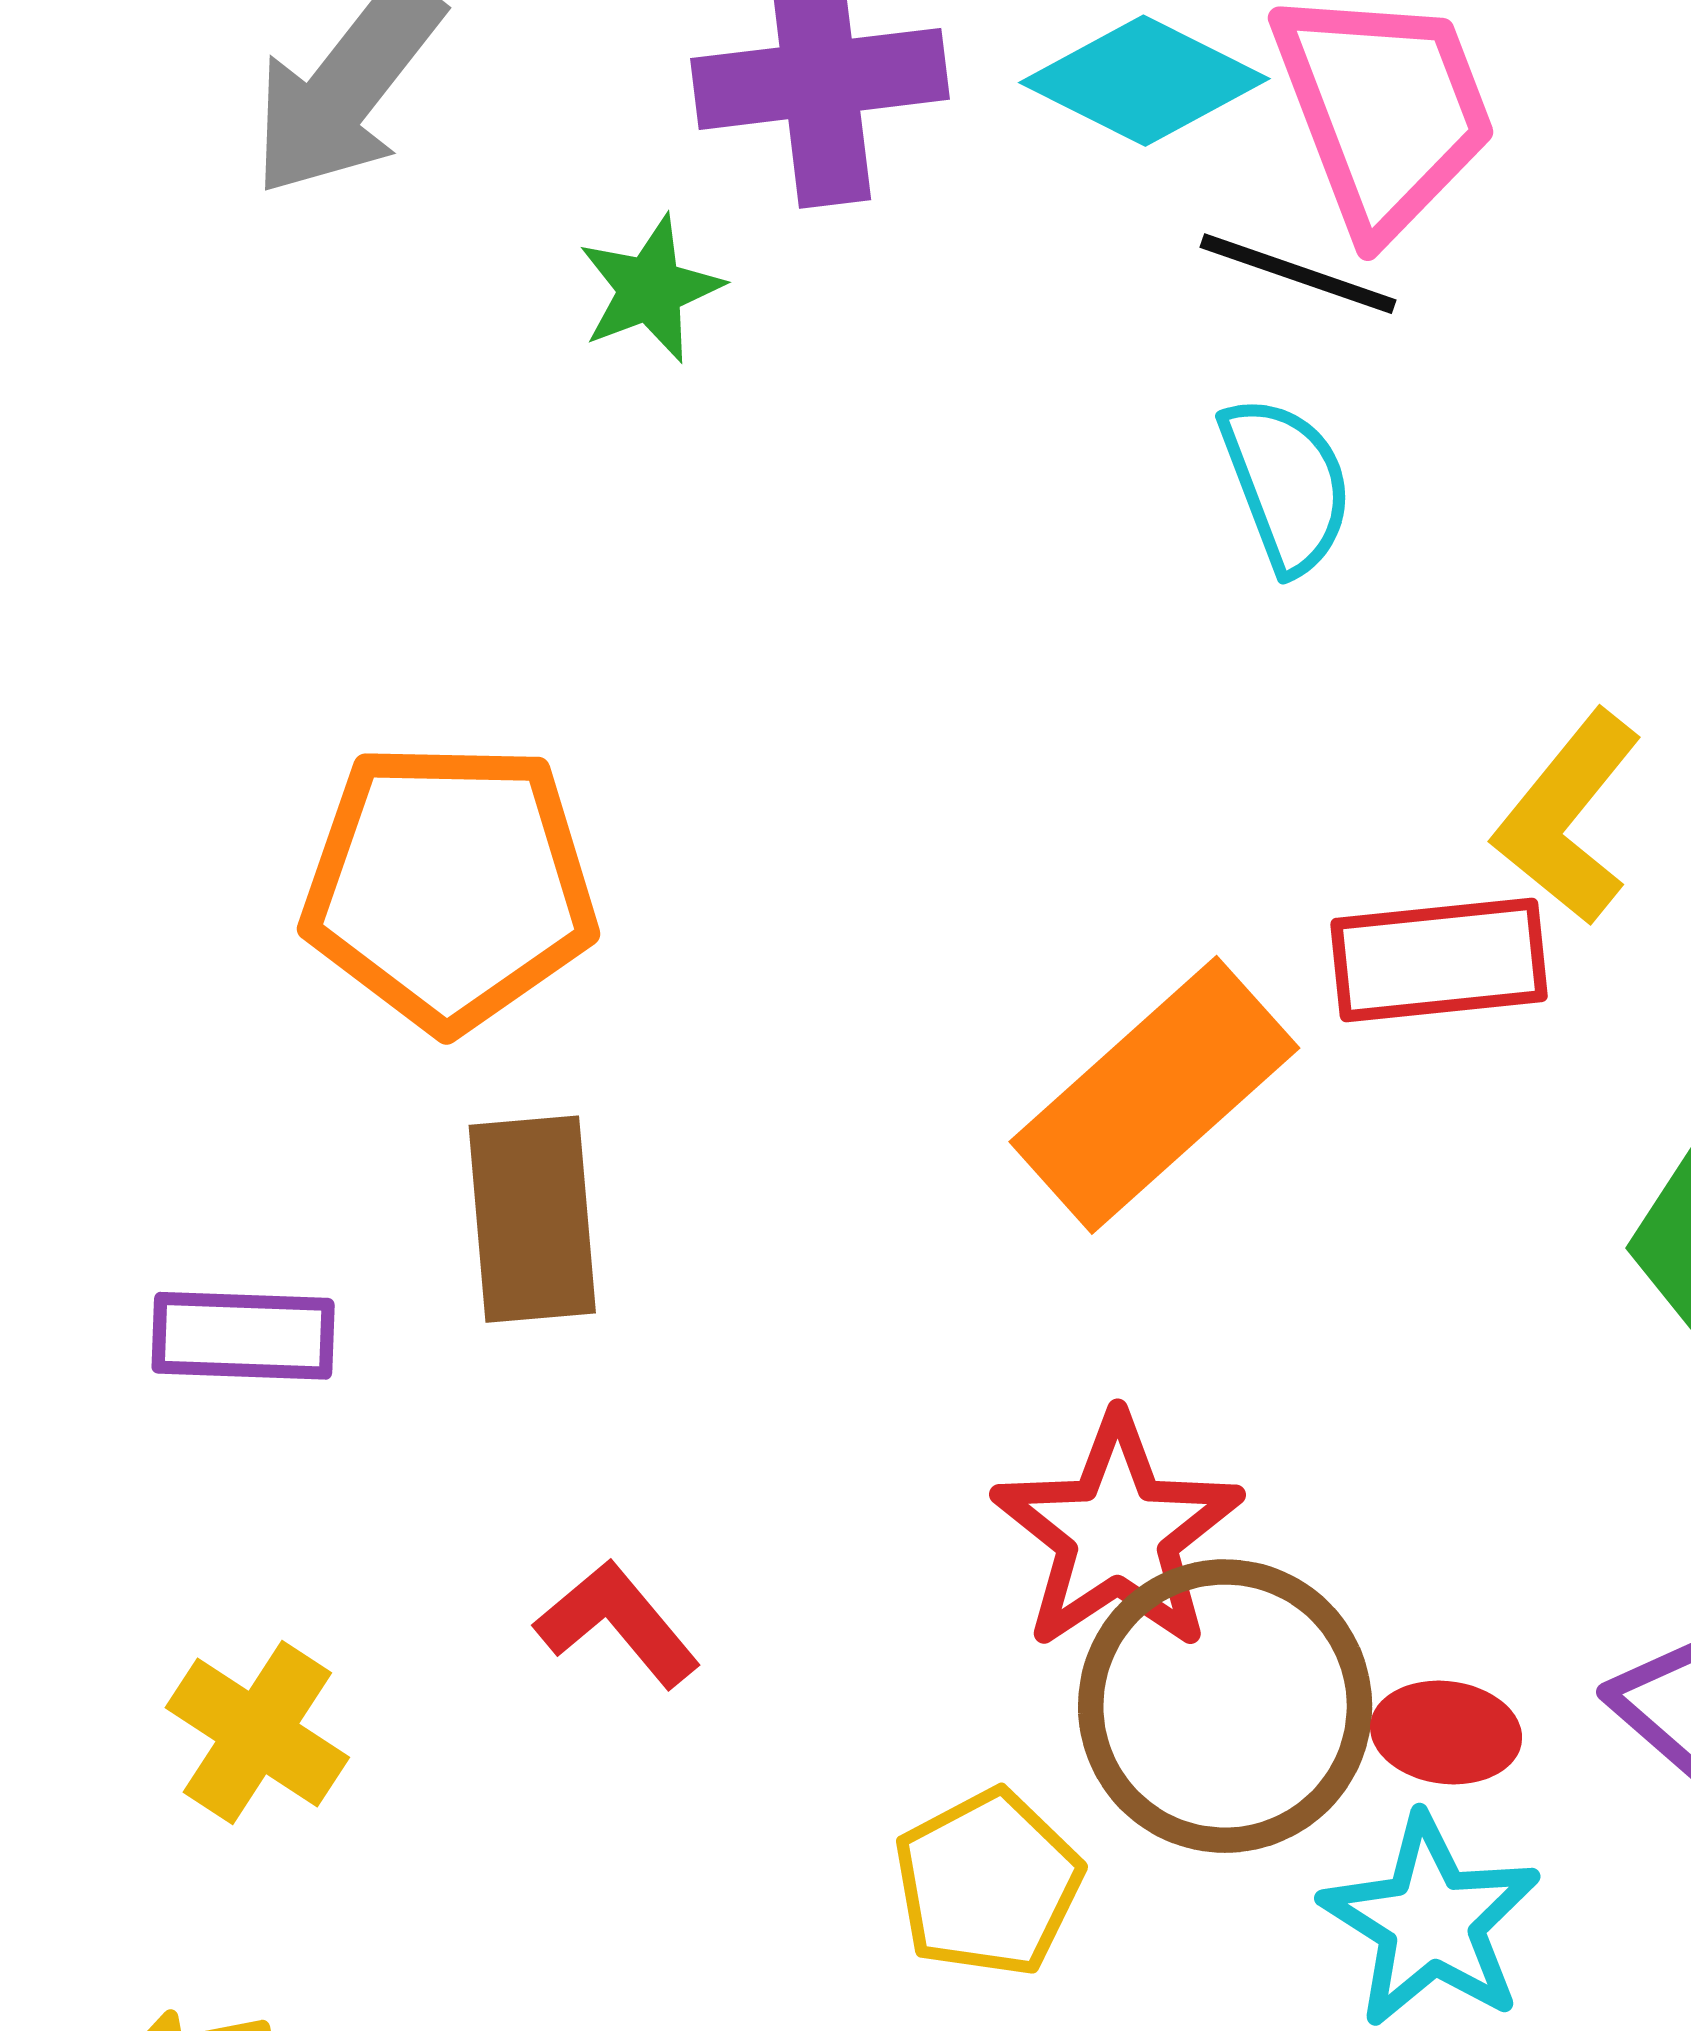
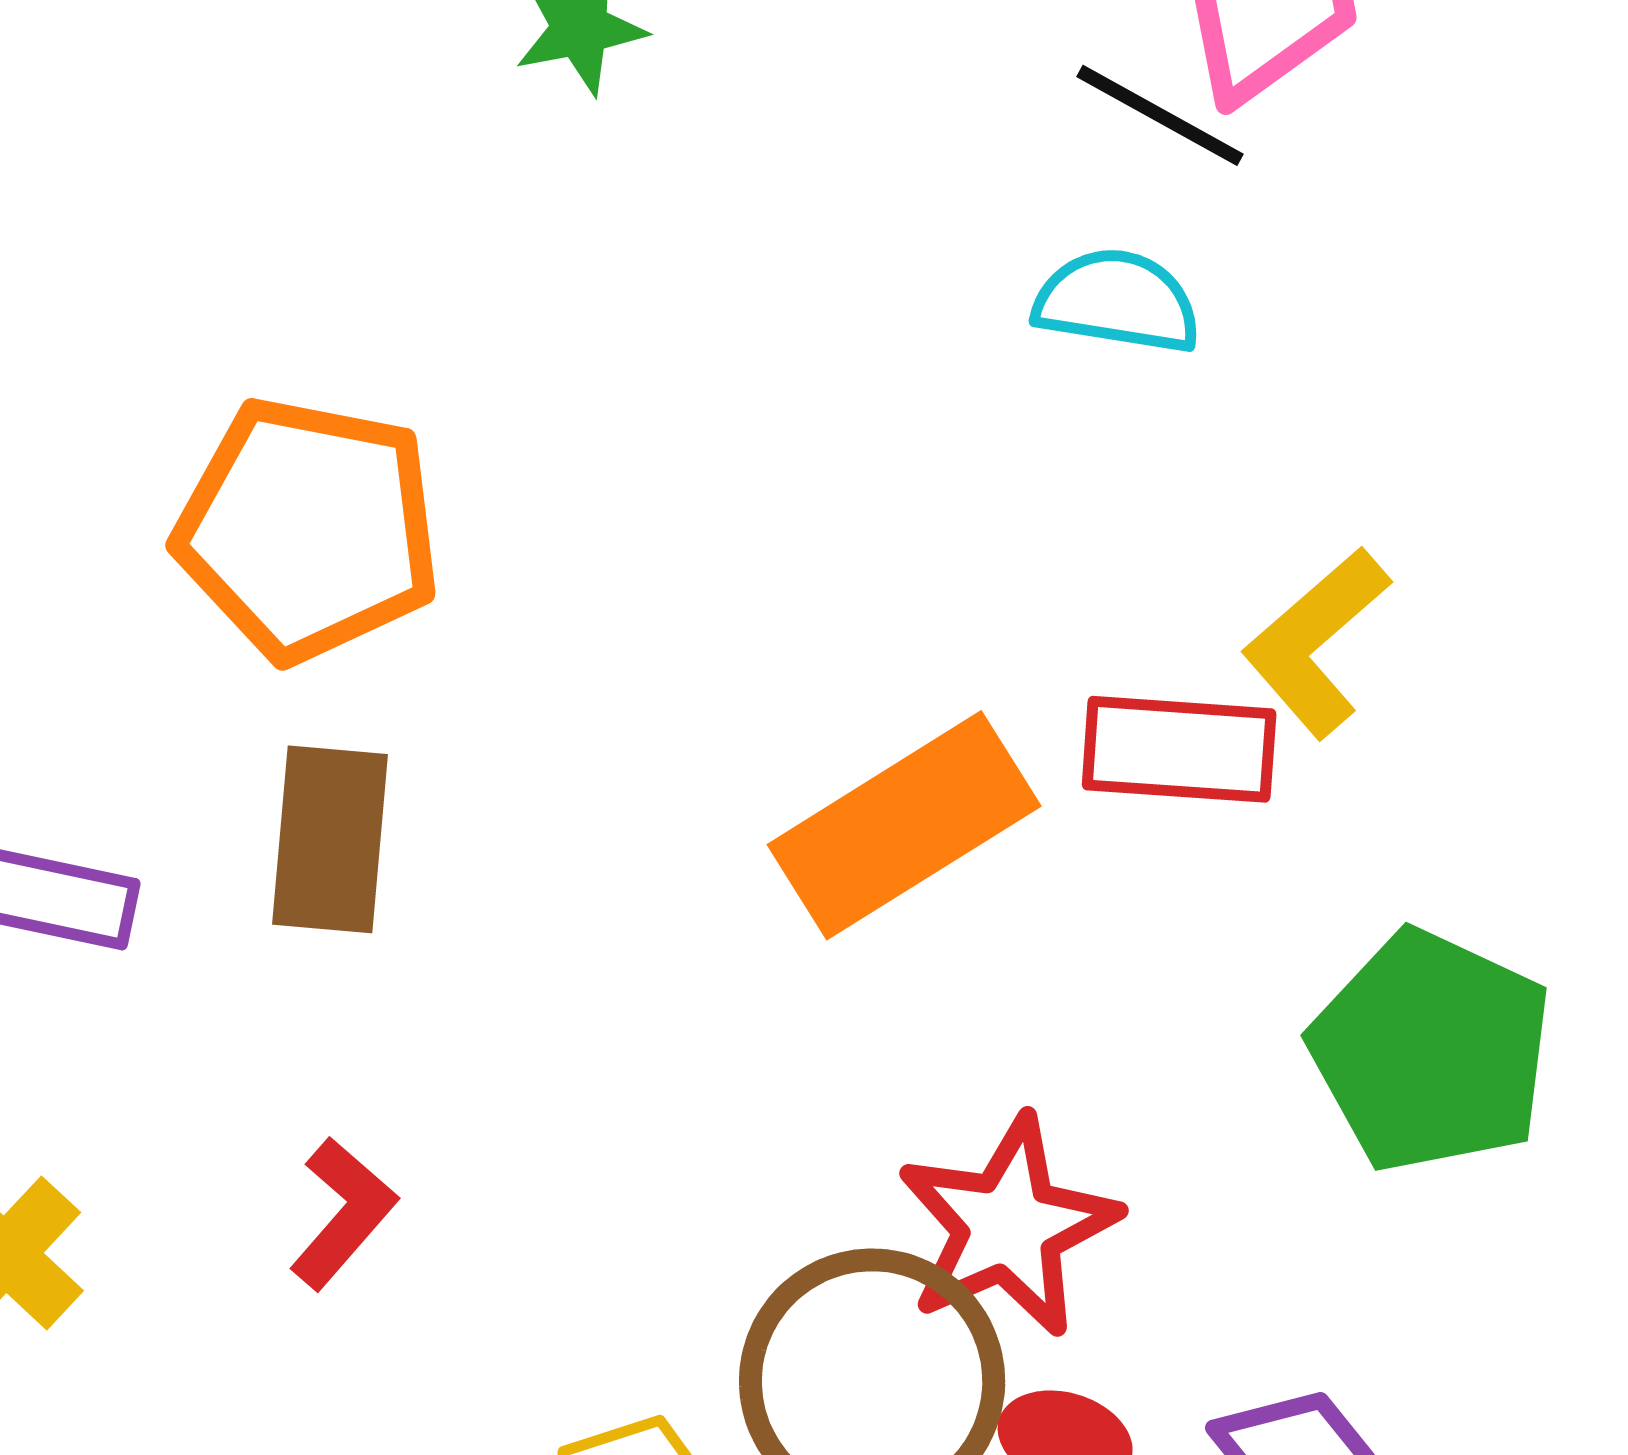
cyan semicircle: (1287, 484) -> (1117, 301), turned -70
red star: (1117, 1533) -> (1008, 1226), moved
red L-shape: (617, 1624) -> (343, 1213), turned 71

